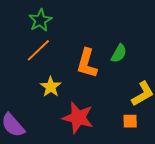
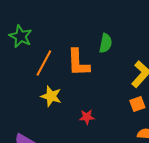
orange line: (38, 50) -> (44, 63), moved
red star: (78, 118) -> (87, 117), size x0.5

